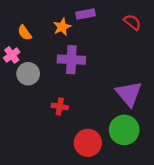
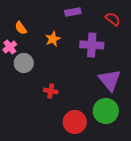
orange star: (62, 27) -> (53, 39), moved
purple cross: (71, 60) -> (92, 45), moved

